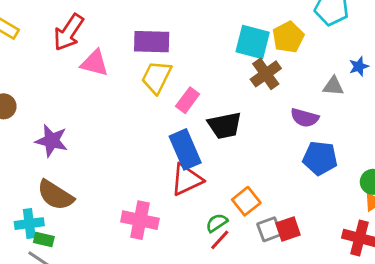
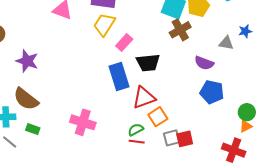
red triangle: (187, 180) -> (144, 98), moved
green rectangle: (44, 239) -> (33, 129), moved
red line: (220, 240) -> (137, 142), turned 49

